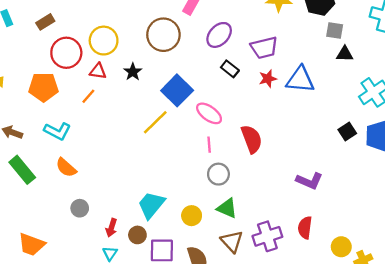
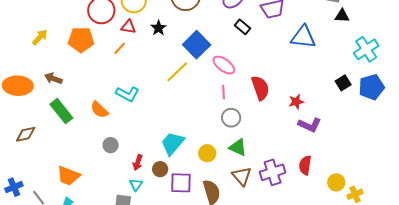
red star: (268, 79) -> (296, 102), moved
cyan L-shape: (57, 131) -> (127, 94), moved

